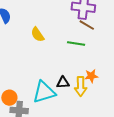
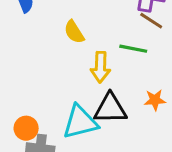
black triangle: (63, 83) -> (110, 108), size x1.6
yellow arrow: (81, 86) -> (100, 67), moved

